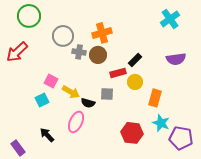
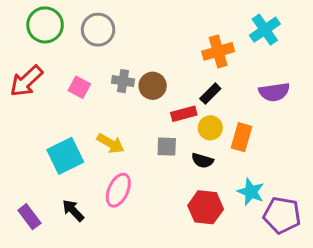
orange cross: (102, 33) -> (218, 51), moved
gray circle: (63, 36) -> (98, 30), moved
pink square: (51, 81) -> (79, 87), moved
orange rectangle: (155, 98) -> (241, 137), moved
cyan square: (42, 100) -> (65, 156), size x1.6
black semicircle: (88, 103) -> (202, 161), moved
purple rectangle: (18, 148) -> (29, 217), moved

